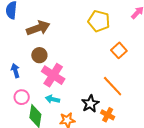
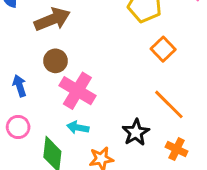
orange square: (119, 50) -> (163, 49), moved
pink circle: (22, 97) -> (18, 127), moved
orange cross: (108, 115) -> (177, 149), moved

